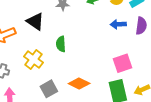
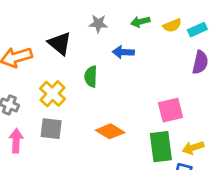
blue arrow: (118, 24) -> (123, 52), moved
gray square: (49, 89) -> (51, 129), moved, turned 30

